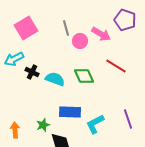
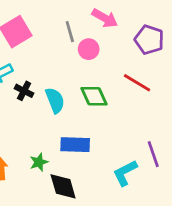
purple pentagon: (125, 20) -> (149, 40), moved
pink arrow: (101, 34) -> (105, 18), moved
cyan semicircle: (55, 79) -> (55, 100), turned 48
cyan L-shape: (95, 124) -> (125, 173), moved

